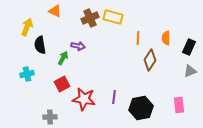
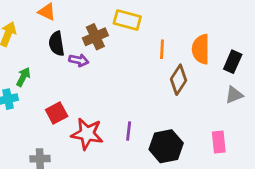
brown cross: (90, 18) -> (95, 37), moved
orange semicircle: (166, 38) -> (201, 49), size x1.5
black semicircle: (40, 45) -> (57, 44), moved
green arrow: (63, 58) -> (23, 77), moved

